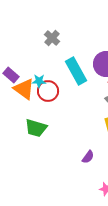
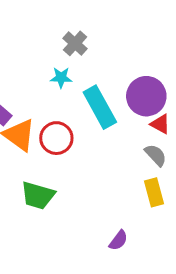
gray cross: (52, 38) -> (75, 43), moved
cyan star: (39, 81) -> (61, 78), moved

